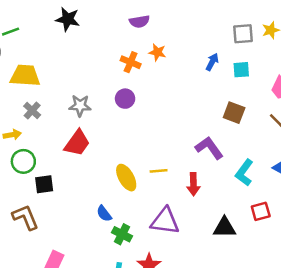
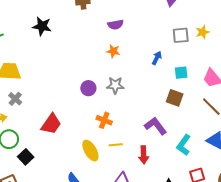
purple semicircle: (139, 21) -> (116, 25), moved
orange cross: (131, 62) -> (104, 120), moved
cyan square: (241, 70) -> (181, 73), moved
gray star: (80, 106) -> (115, 85), moved
black square: (44, 184) -> (26, 157), turned -35

